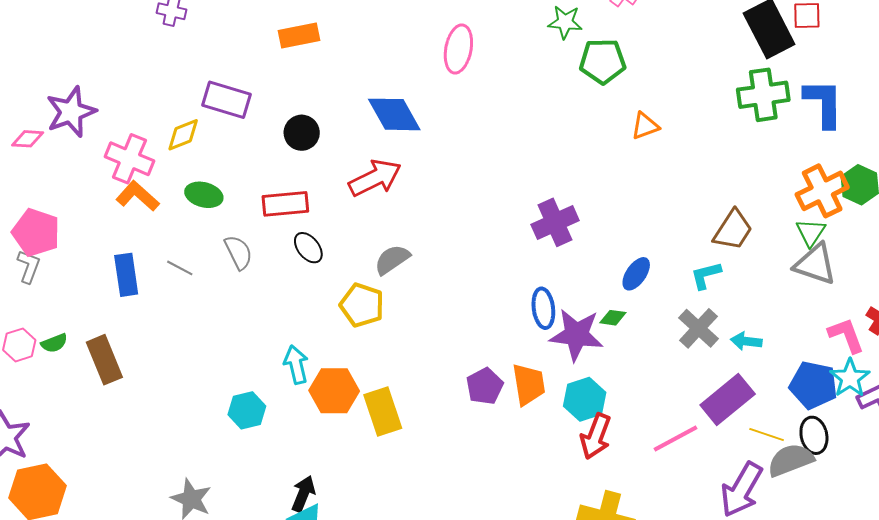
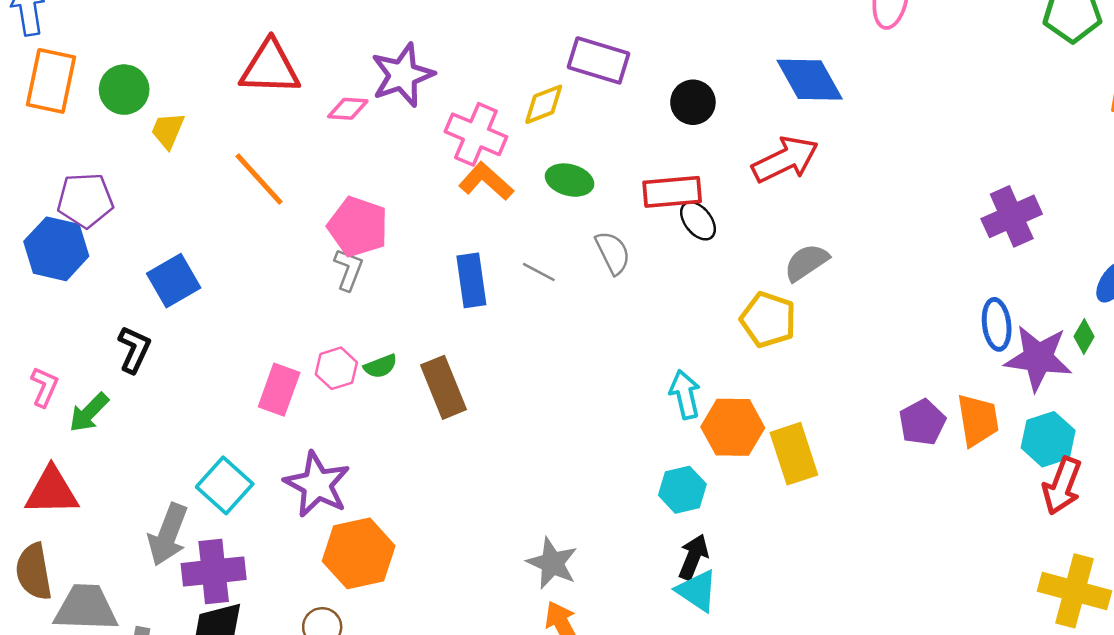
black ellipse: (308, 248) -> (698, 221), moved
green diamond: (613, 318) -> (1084, 337), turned -68
cyan hexagon: (247, 410) -> (682, 490), moved

